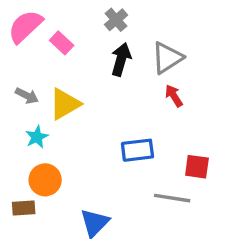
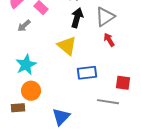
gray arrow: (27, 96) -> (24, 26), moved, turned 112
yellow triangle: (65, 104) -> (67, 46), moved, turned -50
cyan star: (37, 137) -> (26, 65), size x1.5

